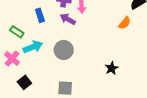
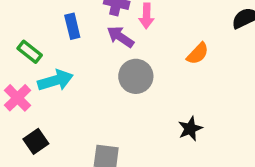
orange semicircle: (125, 23) -> (198, 54), moved
gray circle: (64, 50) -> (136, 76), moved

